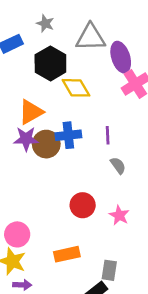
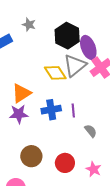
gray triangle: (91, 37) -> (75, 65), moved, turned -35
black hexagon: (50, 63) -> (67, 36), moved
purple line: (108, 135) -> (73, 110), moved
brown circle: (46, 144) -> (31, 156), moved

